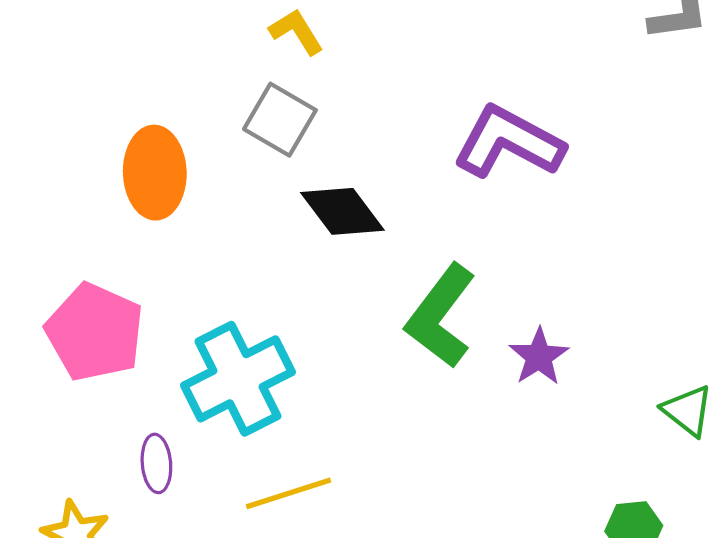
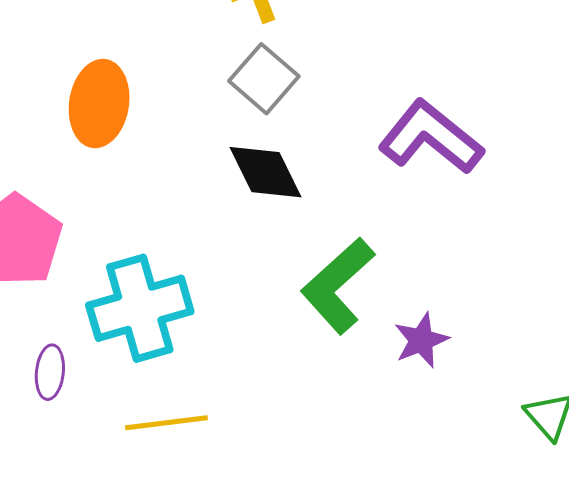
gray square: (280, 120) -> (264, 79), moved

